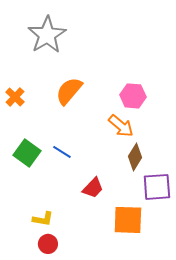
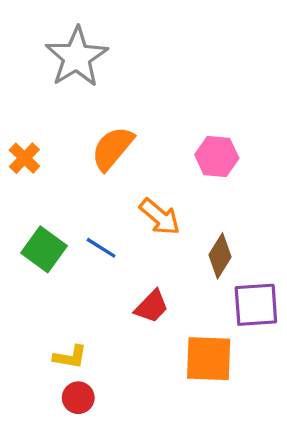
orange arrow: (121, 126) -> (160, 217), moved

